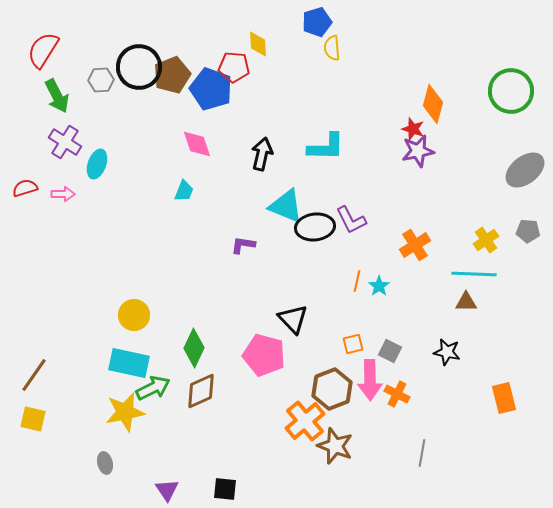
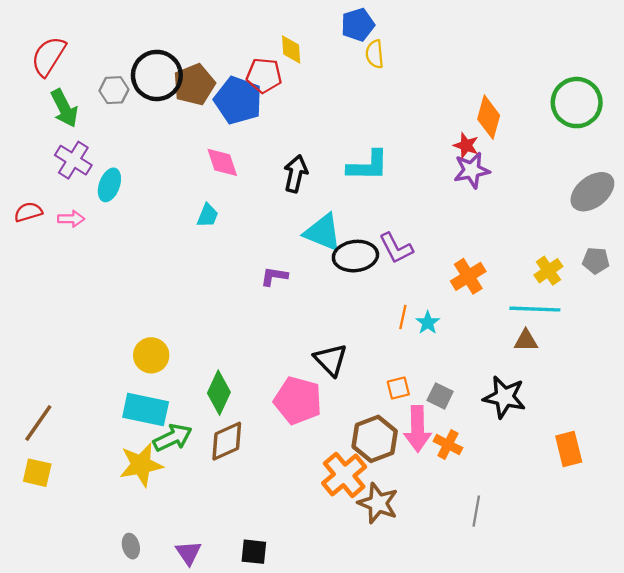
black star: (447, 352) -> (504, 397), size x1.4
gray ellipse: (105, 463) -> (131, 546), moved

